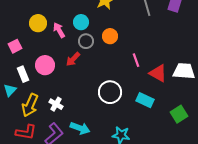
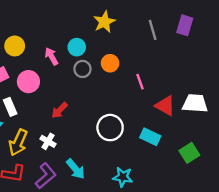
yellow circle: (38, 23) -> (15, 46), moved
red arrow: (73, 59) -> (59, 110), moved
pink line: (136, 60) -> (140, 82), moved
pink circle: (45, 65) -> (28, 82), moved
cyan arrow: (80, 128) -> (76, 169), turned 30

